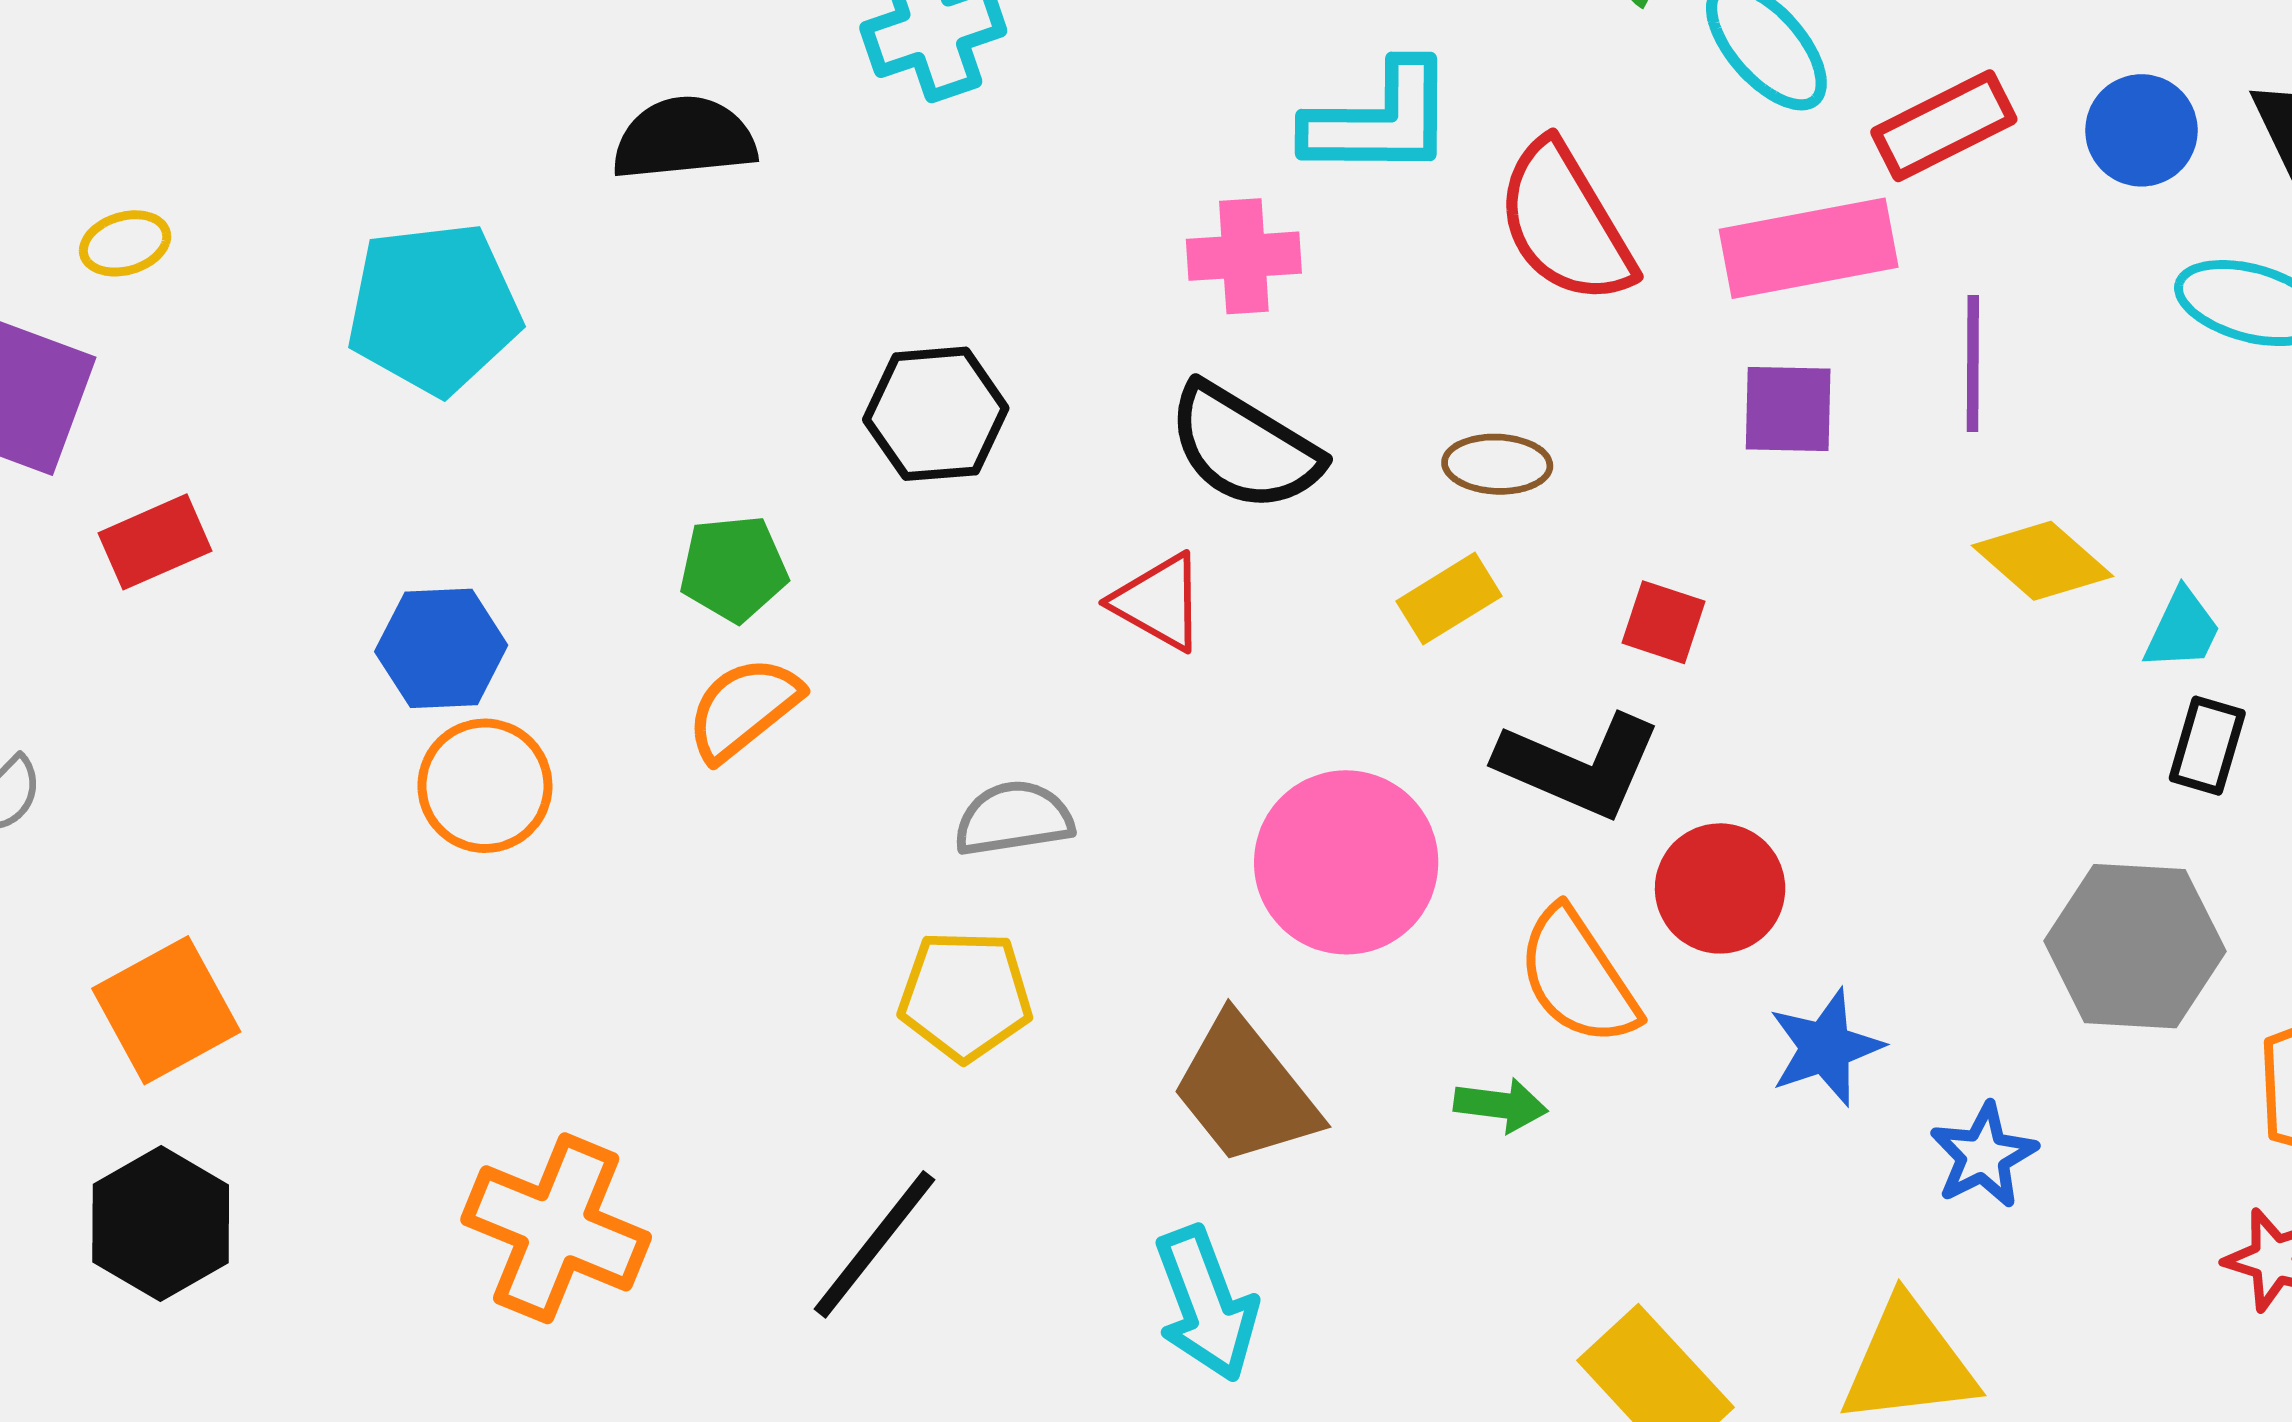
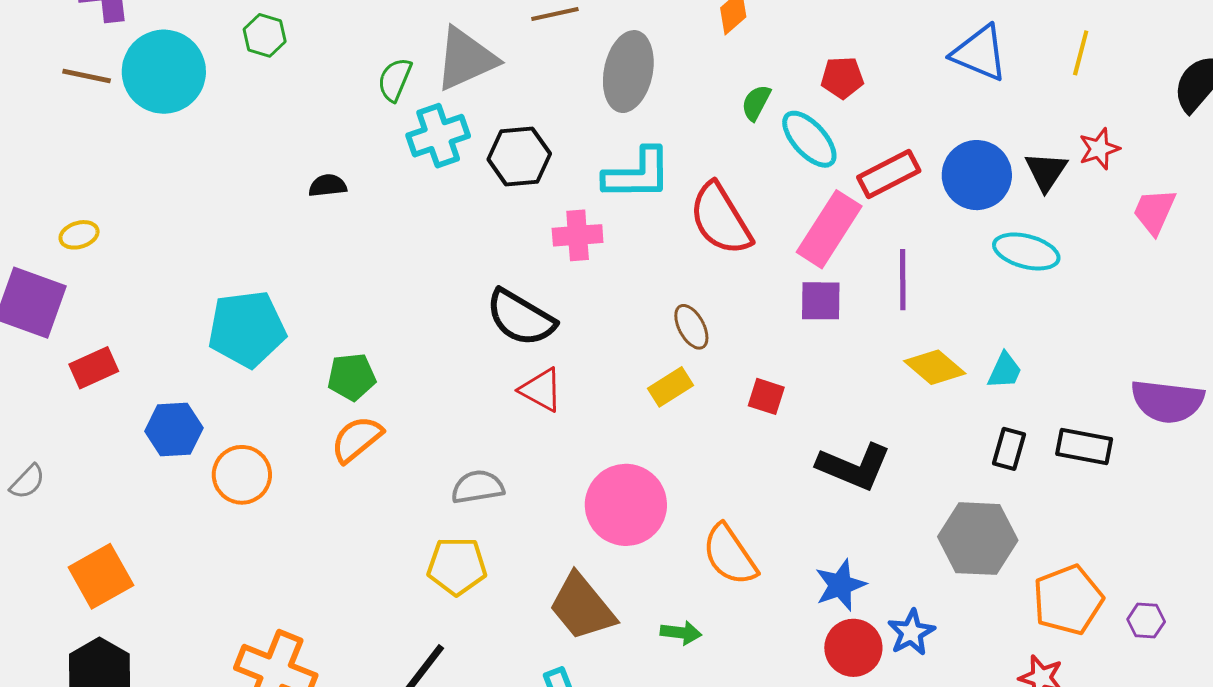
blue circle: (2141, 130) -> (977, 175), size x1.4
black semicircle: (684, 139) -> (328, 185), size x0.6
pink rectangle: (1809, 248) -> (829, 229), turned -46
cyan pentagon: (434, 308) -> (247, 329), moved
black hexagon: (936, 414) -> (519, 156), moved
black semicircle: (1244, 447) -> (521, 318), moved
brown ellipse: (1497, 464) -> (691, 327), turned 60
cyan trapezoid: (2182, 630) -> (1005, 371), moved
blue hexagon: (441, 648) -> (174, 430), moved
black L-shape: (1579, 766) -> (854, 467), moved
red circle: (1720, 888) -> (853, 648), moved
green arrow: (1501, 1105) -> (681, 633), moved

